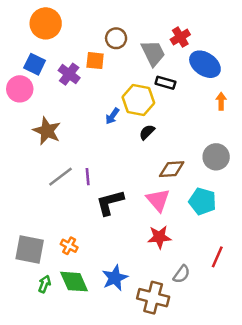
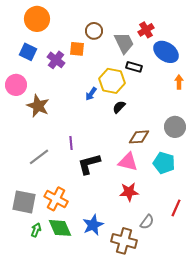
pink circle: (20, 89) -> (16, 85), moved
gray line: (60, 177) -> (39, 157), moved
pink triangle: (158, 200) -> (128, 162), turned -35
orange cross: (69, 246) -> (56, 199), size x1.6

